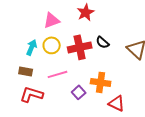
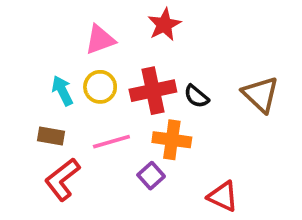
black semicircle: (103, 42) -> (196, 96), moved
cyan arrow: (32, 47) -> (62, 91), turned -49
orange cross: (101, 82) -> (172, 140), moved
red L-shape: (32, 94) -> (62, 179), turned -55

